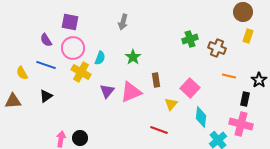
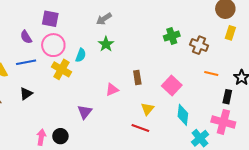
gray arrow: (123, 22) -> (104, 19), turned 42
green star: (133, 57) -> (106, 44), moved
blue line: (46, 65) -> (26, 62), turned -30
purple triangle: (107, 91) -> (85, 112), moved
pink triangle: (131, 92) -> (112, 90), size x0.6
yellow triangle: (171, 104) -> (147, 109), moved

